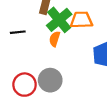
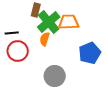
gray circle: (50, 80) -> (55, 76), moved
red circle: (25, 85) -> (18, 51), moved

